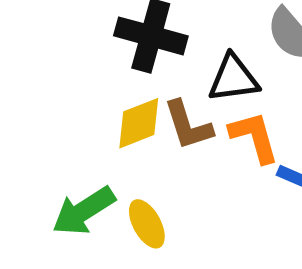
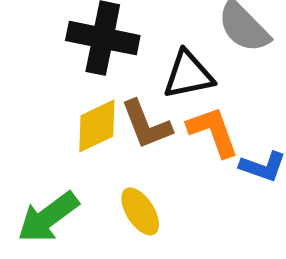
yellow ellipse: (147, 224) -> (140, 211), moved

